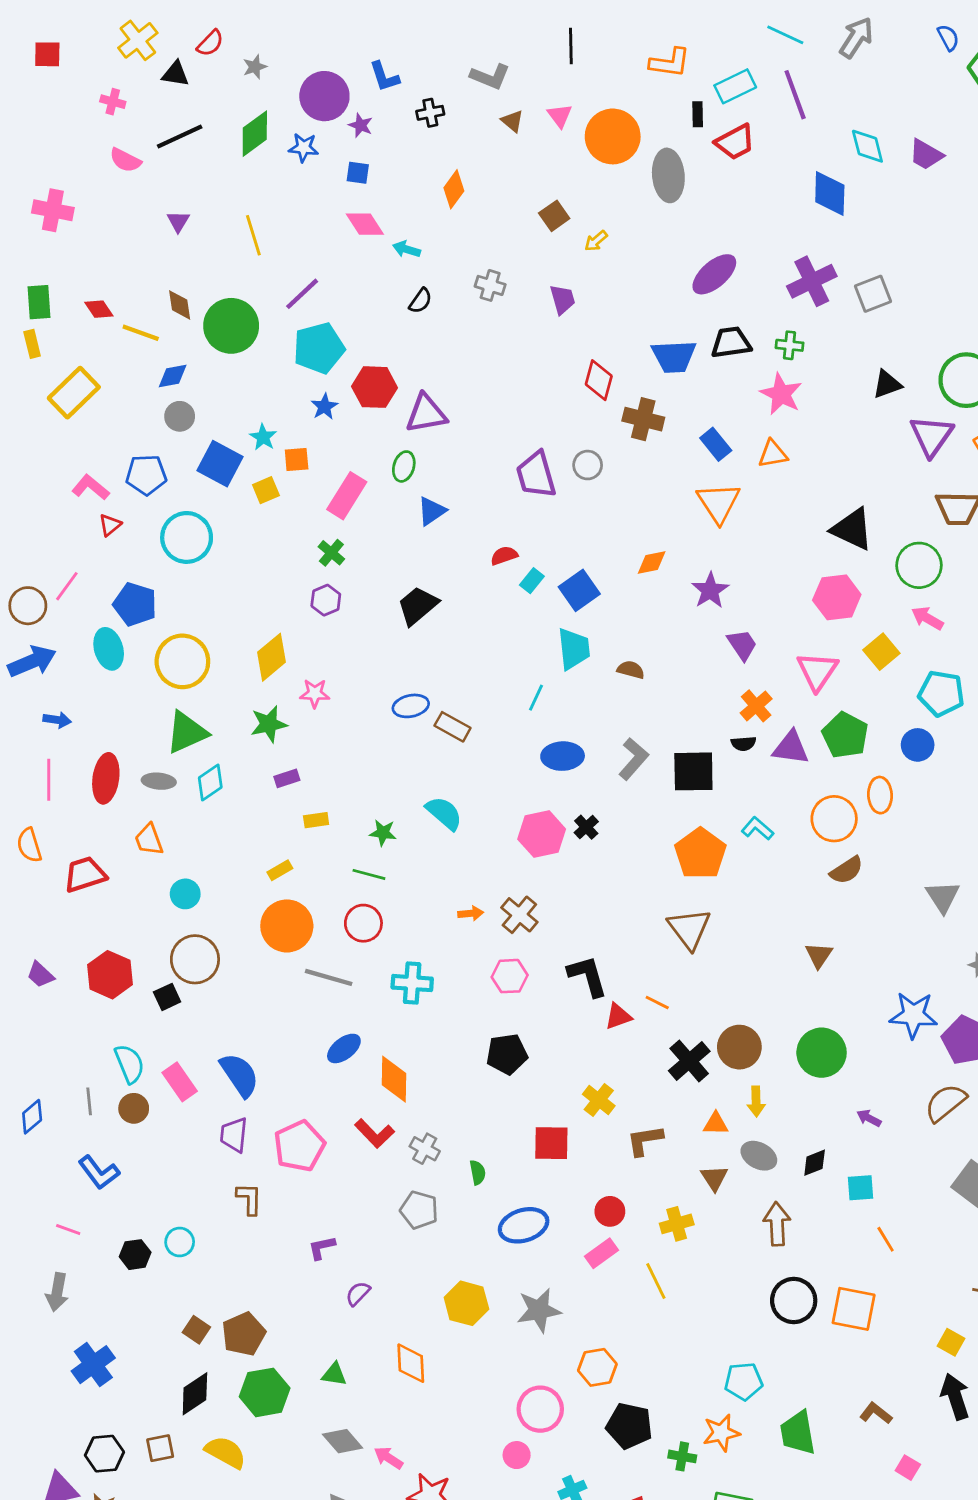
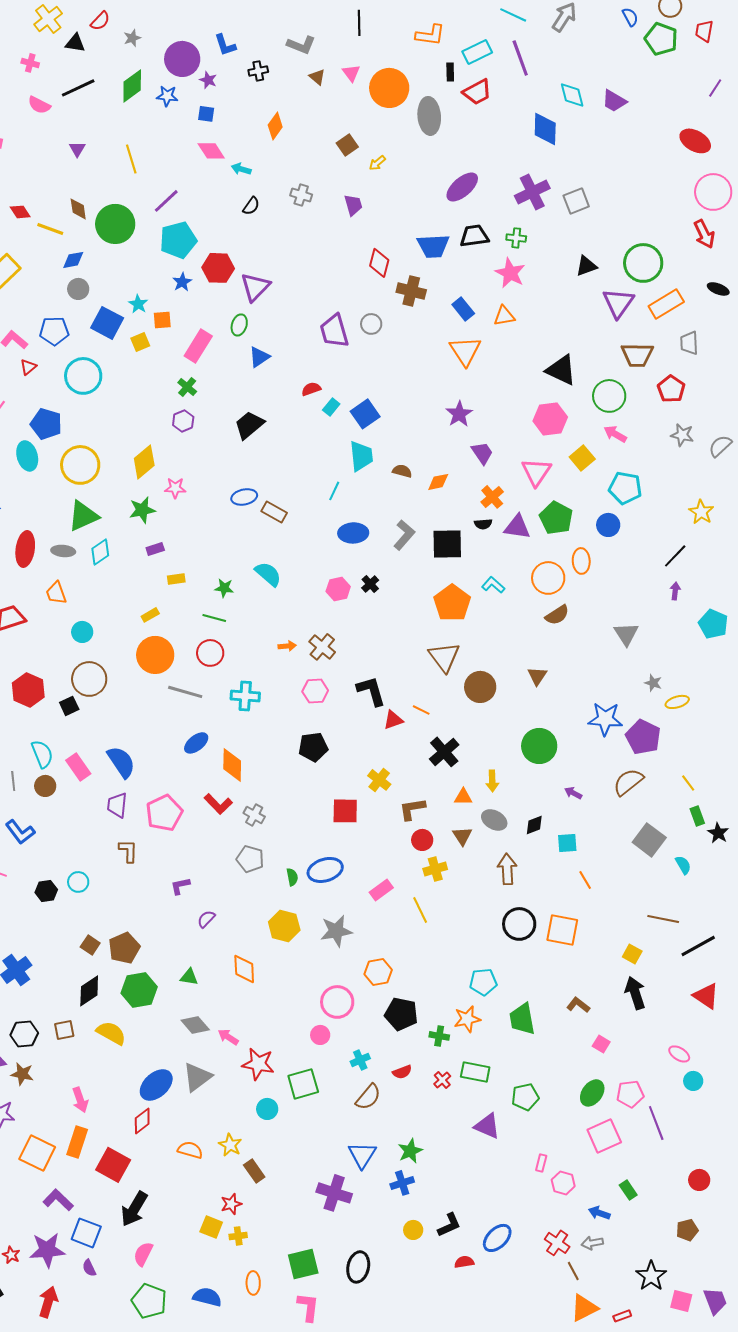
purple triangle: (426, 414) -> (255, 287), turned -36
orange diamond: (652, 563) -> (438, 482), moved
pink hexagon: (542, 834) -> (338, 589), size x0.7
brown circle: (739, 1047) -> (480, 687), moved
green semicircle: (478, 1172) -> (292, 877), moved
red circle: (610, 1211) -> (422, 840), moved

